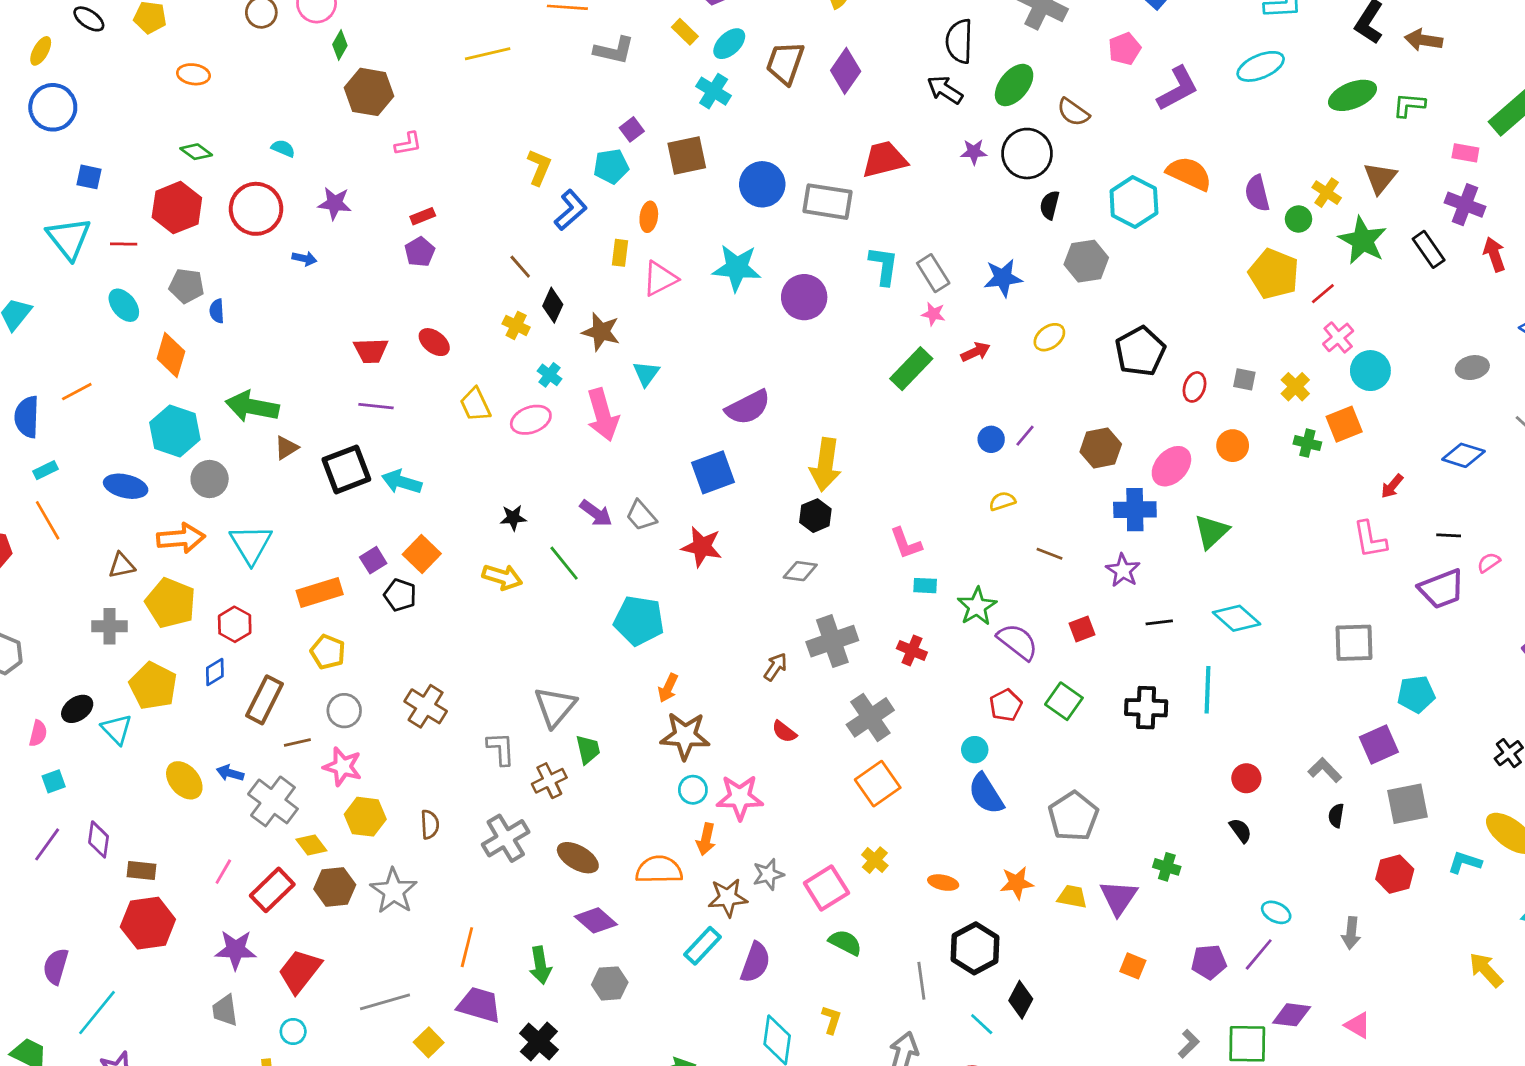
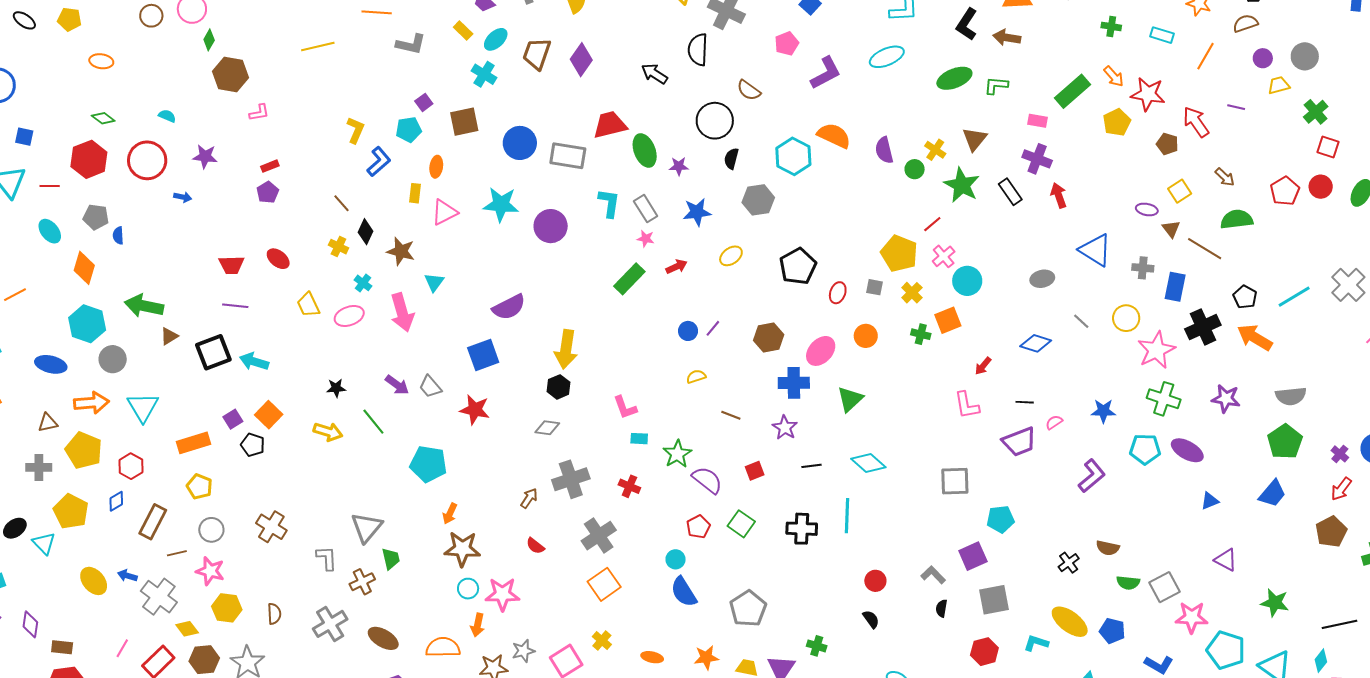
black semicircle: (959, 41) -> (698, 50), moved
green ellipse: (1014, 85) -> (645, 150), moved, turned -60
purple star: (974, 152) -> (679, 166), moved
yellow pentagon: (1274, 274) -> (899, 253), moved

